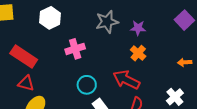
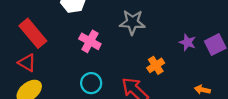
purple star: (138, 28) -> (187, 42), moved
pink cross: (75, 49) -> (90, 41), turned 30

